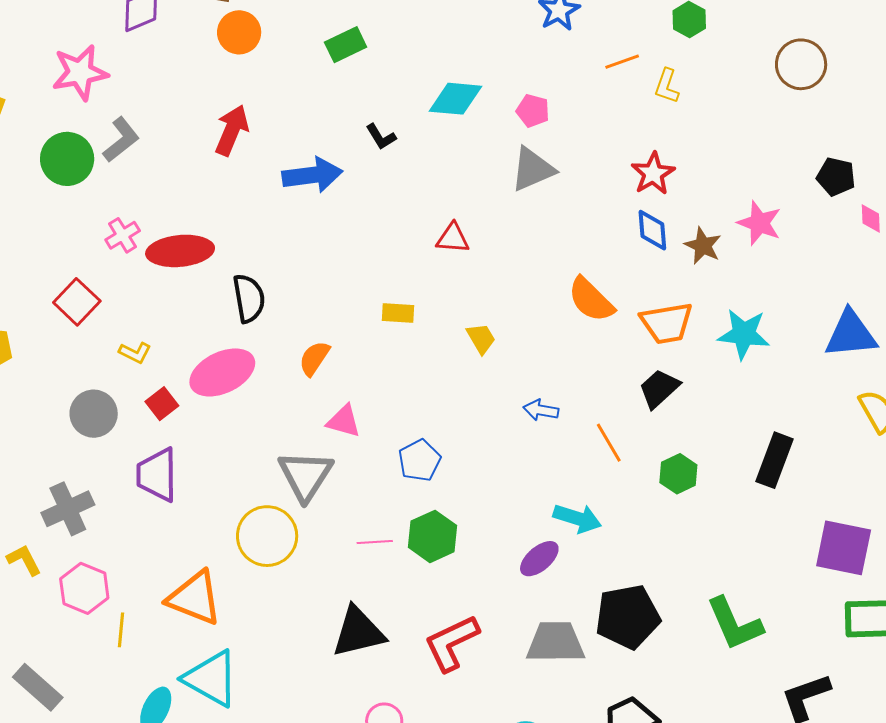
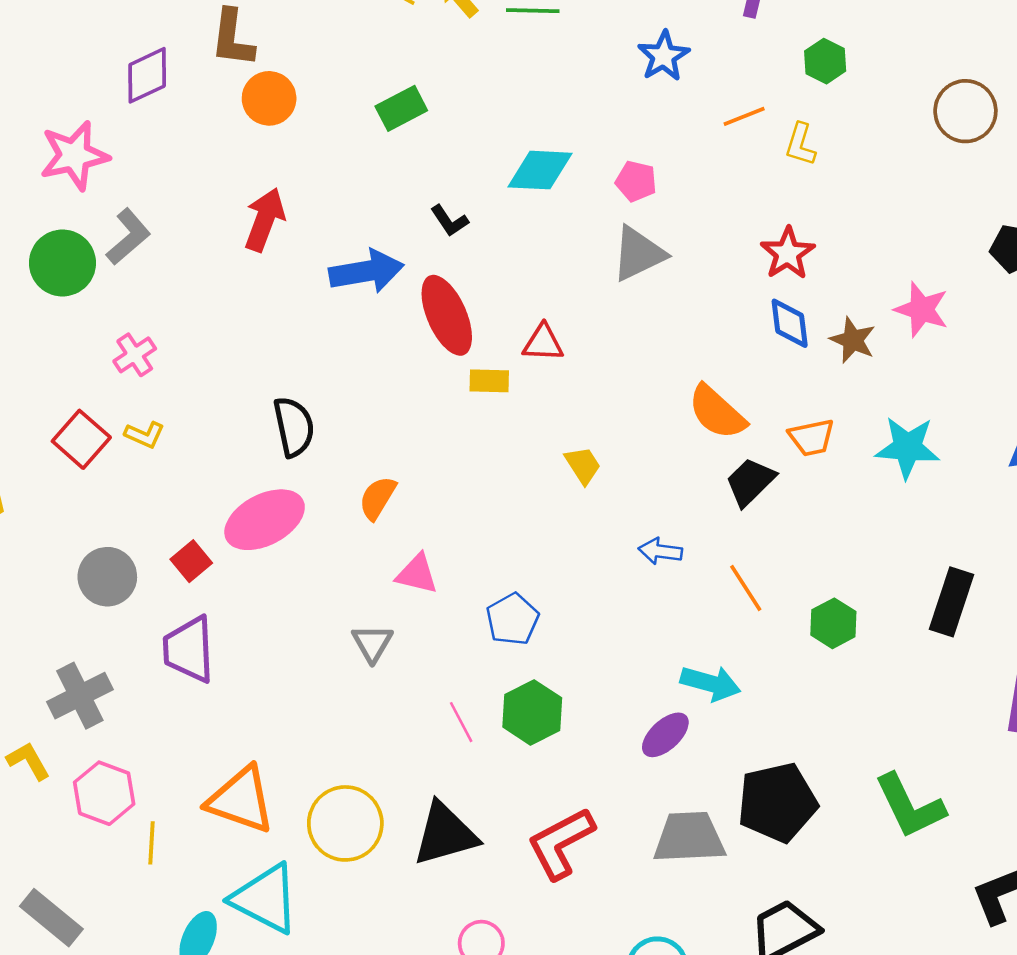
red ellipse: (180, 251) -> (447, 315), moved, turned 74
yellow rectangle: (398, 313) -> (489, 381), moved
orange trapezoid: (667, 323) -> (812, 437), size x0.7
yellow L-shape: (135, 353) -> (145, 435), moved
black trapezoid: (659, 389) -> (750, 482), moved
gray triangle: (305, 475) -> (372, 643), size x0.6
yellow circle: (267, 536) -> (345, 823), moved
pink line: (375, 542) -> (461, 722), turned 68

